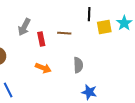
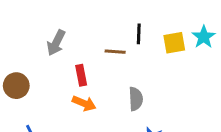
black line: (89, 14) -> (139, 34), moved
red rectangle: (41, 39) -> (81, 75), moved

